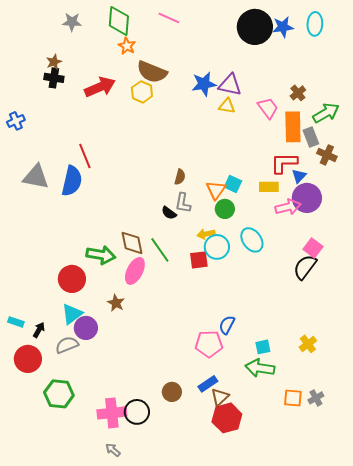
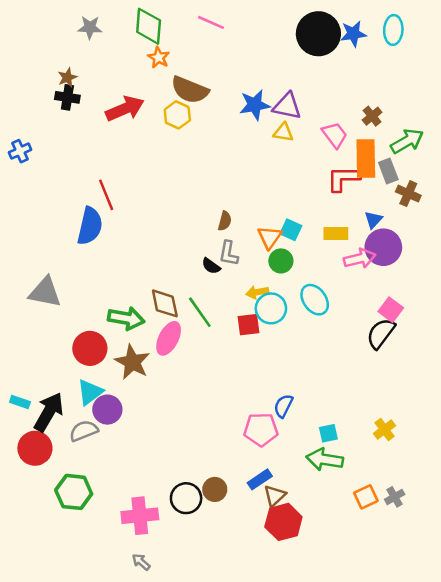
red L-shape: (284, 163) -> (343, 179), moved
gray triangle: (36, 177) -> (45, 292), moved
brown star: (116, 303) -> (132, 362), moved, size x1.6
black arrow: (39, 330) -> (49, 412), size x2.0
orange square: (293, 398) -> (366, 497), turned -30
black circle: (137, 412) -> (186, 498), moved

